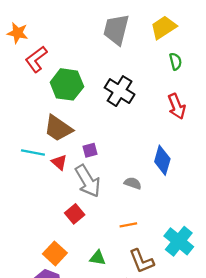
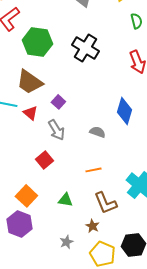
purple square: (90, 150) -> (58, 102), turned -32
gray arrow: (88, 181) -> (56, 130), size x0.7

